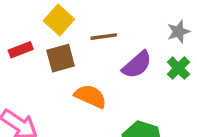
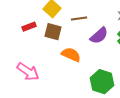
brown square: (61, 58) -> (53, 32), turned 30

